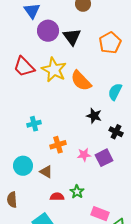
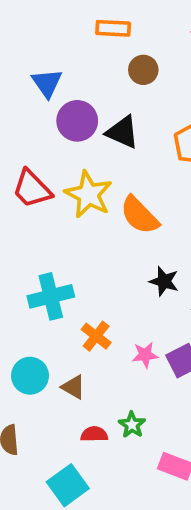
black triangle: (72, 37) -> (123, 132), turned -30
cyan cross: (34, 124) -> (51, 296), size x1.6
orange cross: (58, 145) -> (96, 336), turned -35

